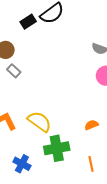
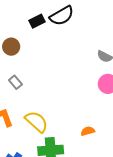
gray rectangle: (14, 71) -> (15, 82), moved

